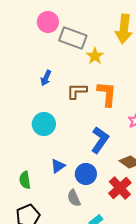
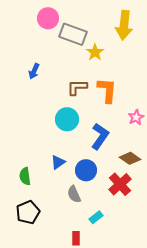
blue arrow: (46, 78) -> (34, 71), moved
cyan circle: (44, 124) -> (67, 119), moved

